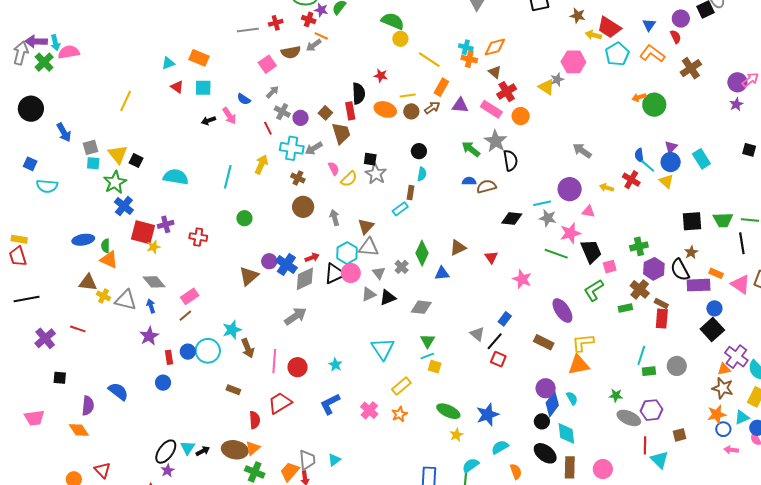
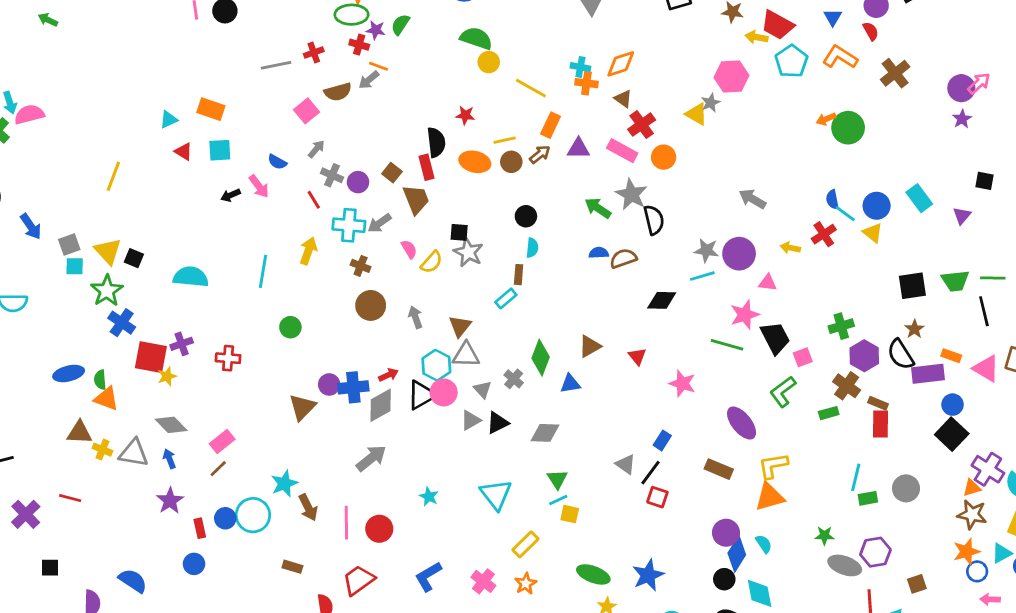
purple triangle: (671, 147) -> (962, 216), moved
red cross: (631, 180) -> (824, 234), turned 30
gray star: (548, 218) -> (706, 250), moved
blue cross: (286, 265) -> (353, 387), turned -35
cyan star: (335, 365) -> (429, 496), moved

